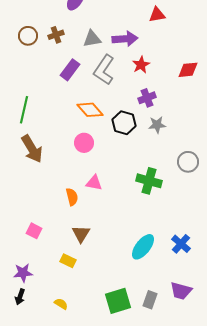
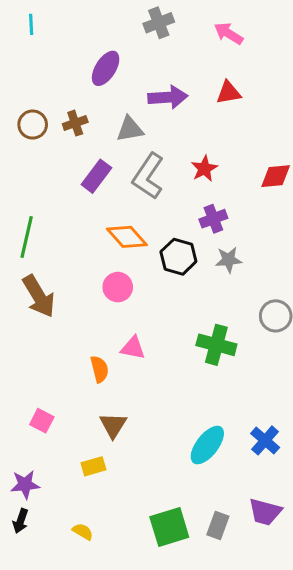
purple arrow: (125, 39) -> (168, 97), moved
yellow rectangle: (68, 261) -> (93, 466), turned -42

